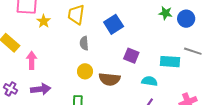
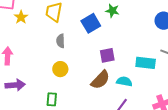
green star: (165, 13) -> (112, 11), moved
purple square: (131, 56) -> (107, 55), turned -35
brown semicircle: (109, 79) -> (100, 80), moved, turned -55

